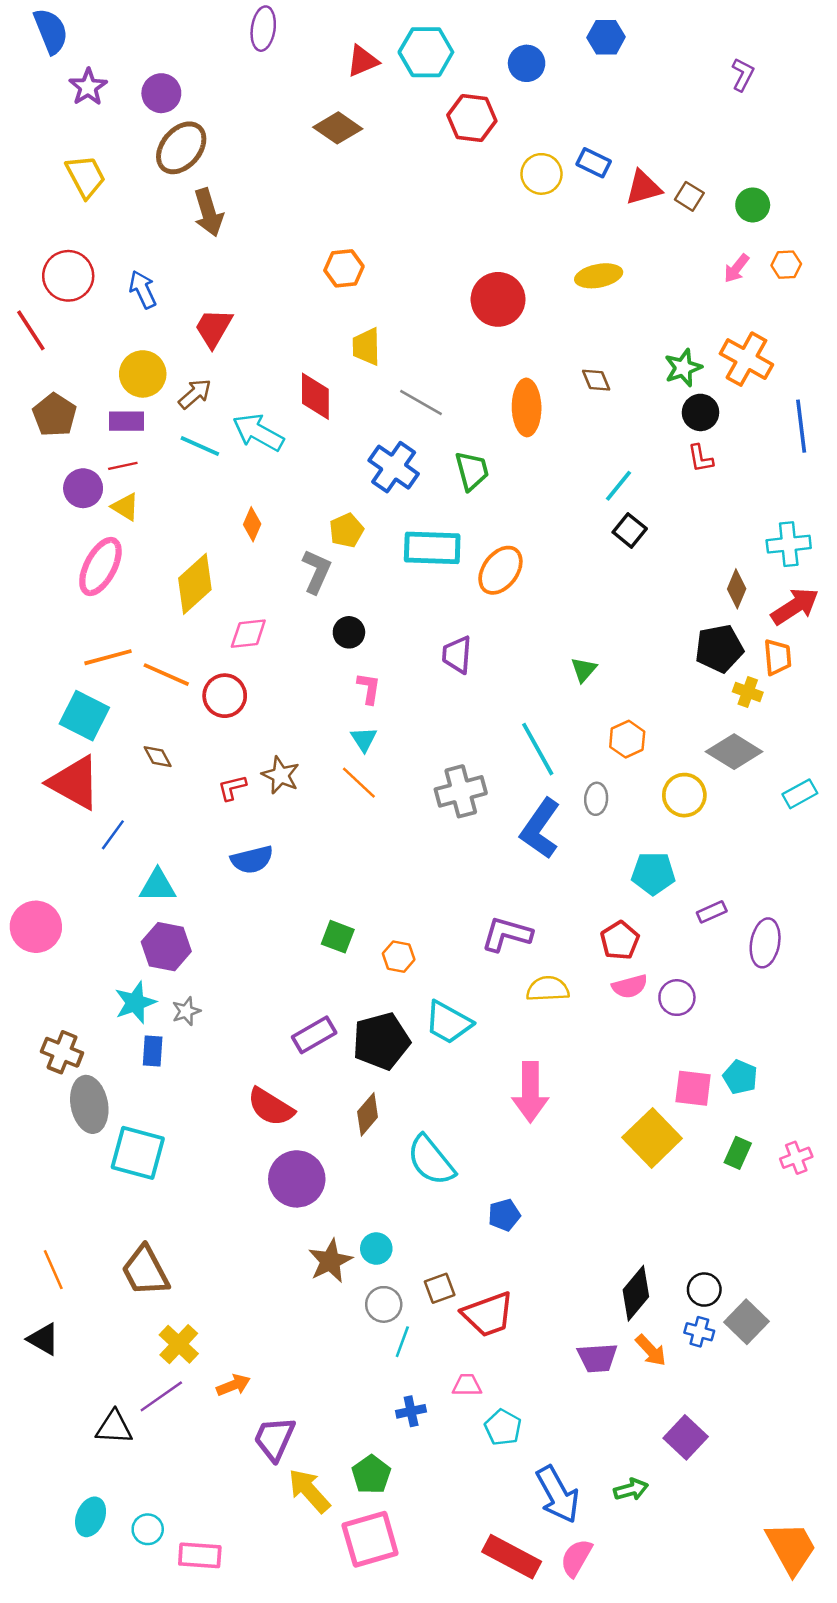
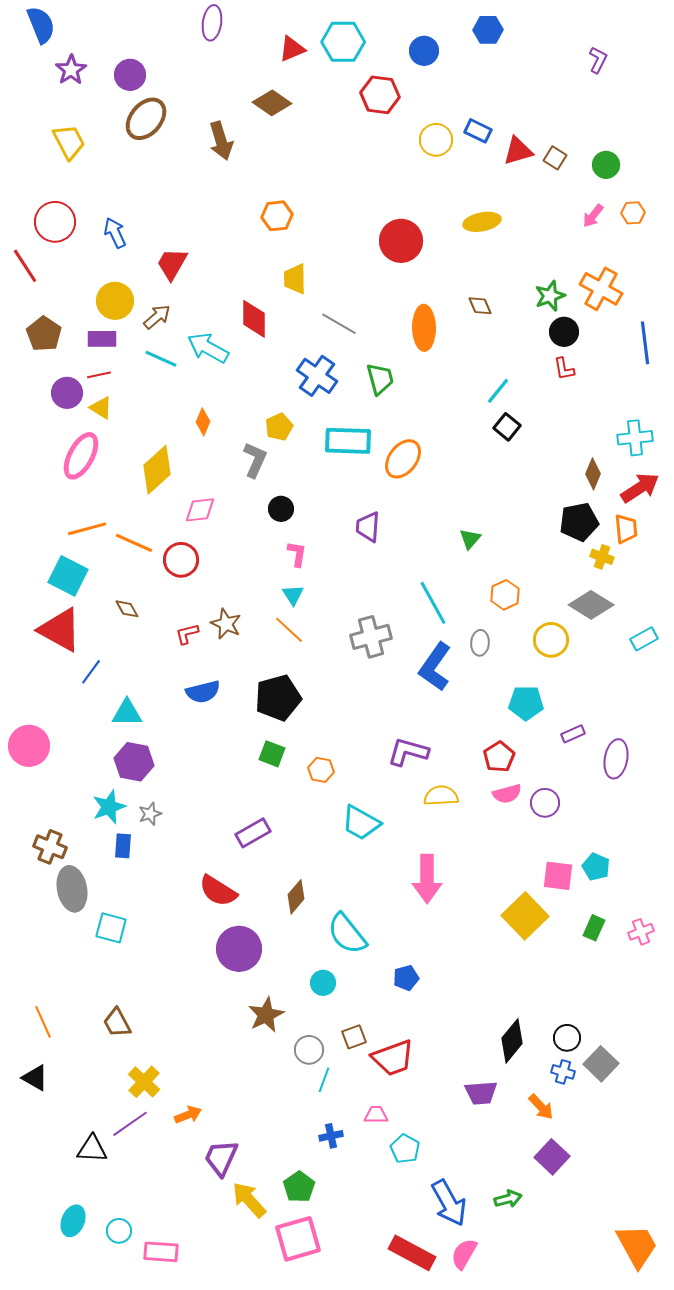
brown arrow: (209, 212) -> (221, 141), moved
black pentagon: (381, 1041) -> (278, 698), moved
cyan square: (138, 1153) -> (111, 928), size x0.7
cyan circle: (376, 1249) -> (323, 983), moved
brown trapezoid: (145, 1271) -> (117, 1023), size x0.7
orange arrow: (651, 1350) -> (541, 1107), moved

